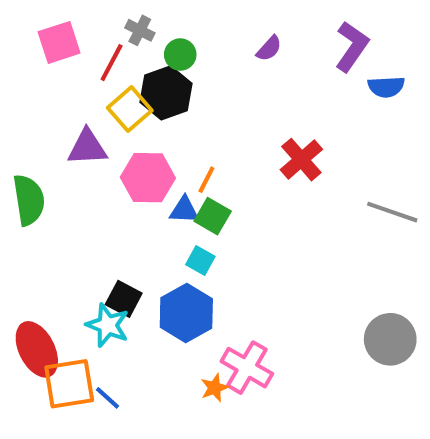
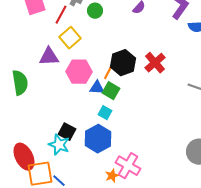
black hexagon: (166, 93) -> (123, 63), moved

